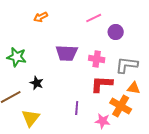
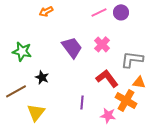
purple circle: (116, 32) -> (121, 12), moved
purple trapezoid: (67, 53) -> (72, 47), turned -130
pink cross: (97, 59) -> (102, 44), moved, turned 35
red L-shape: (102, 84) -> (107, 78), turned 50

